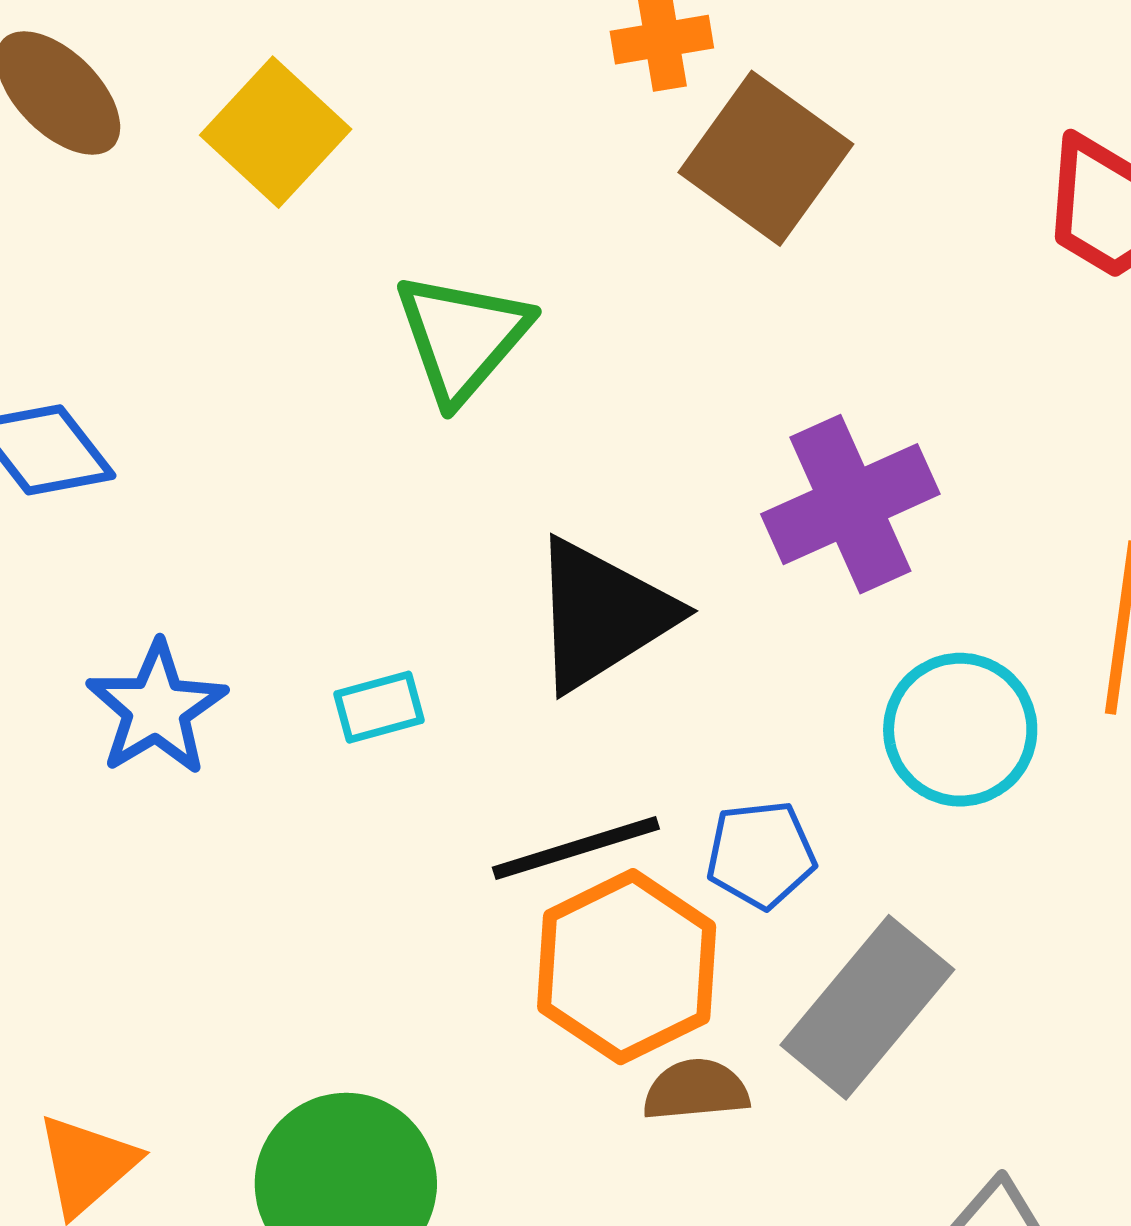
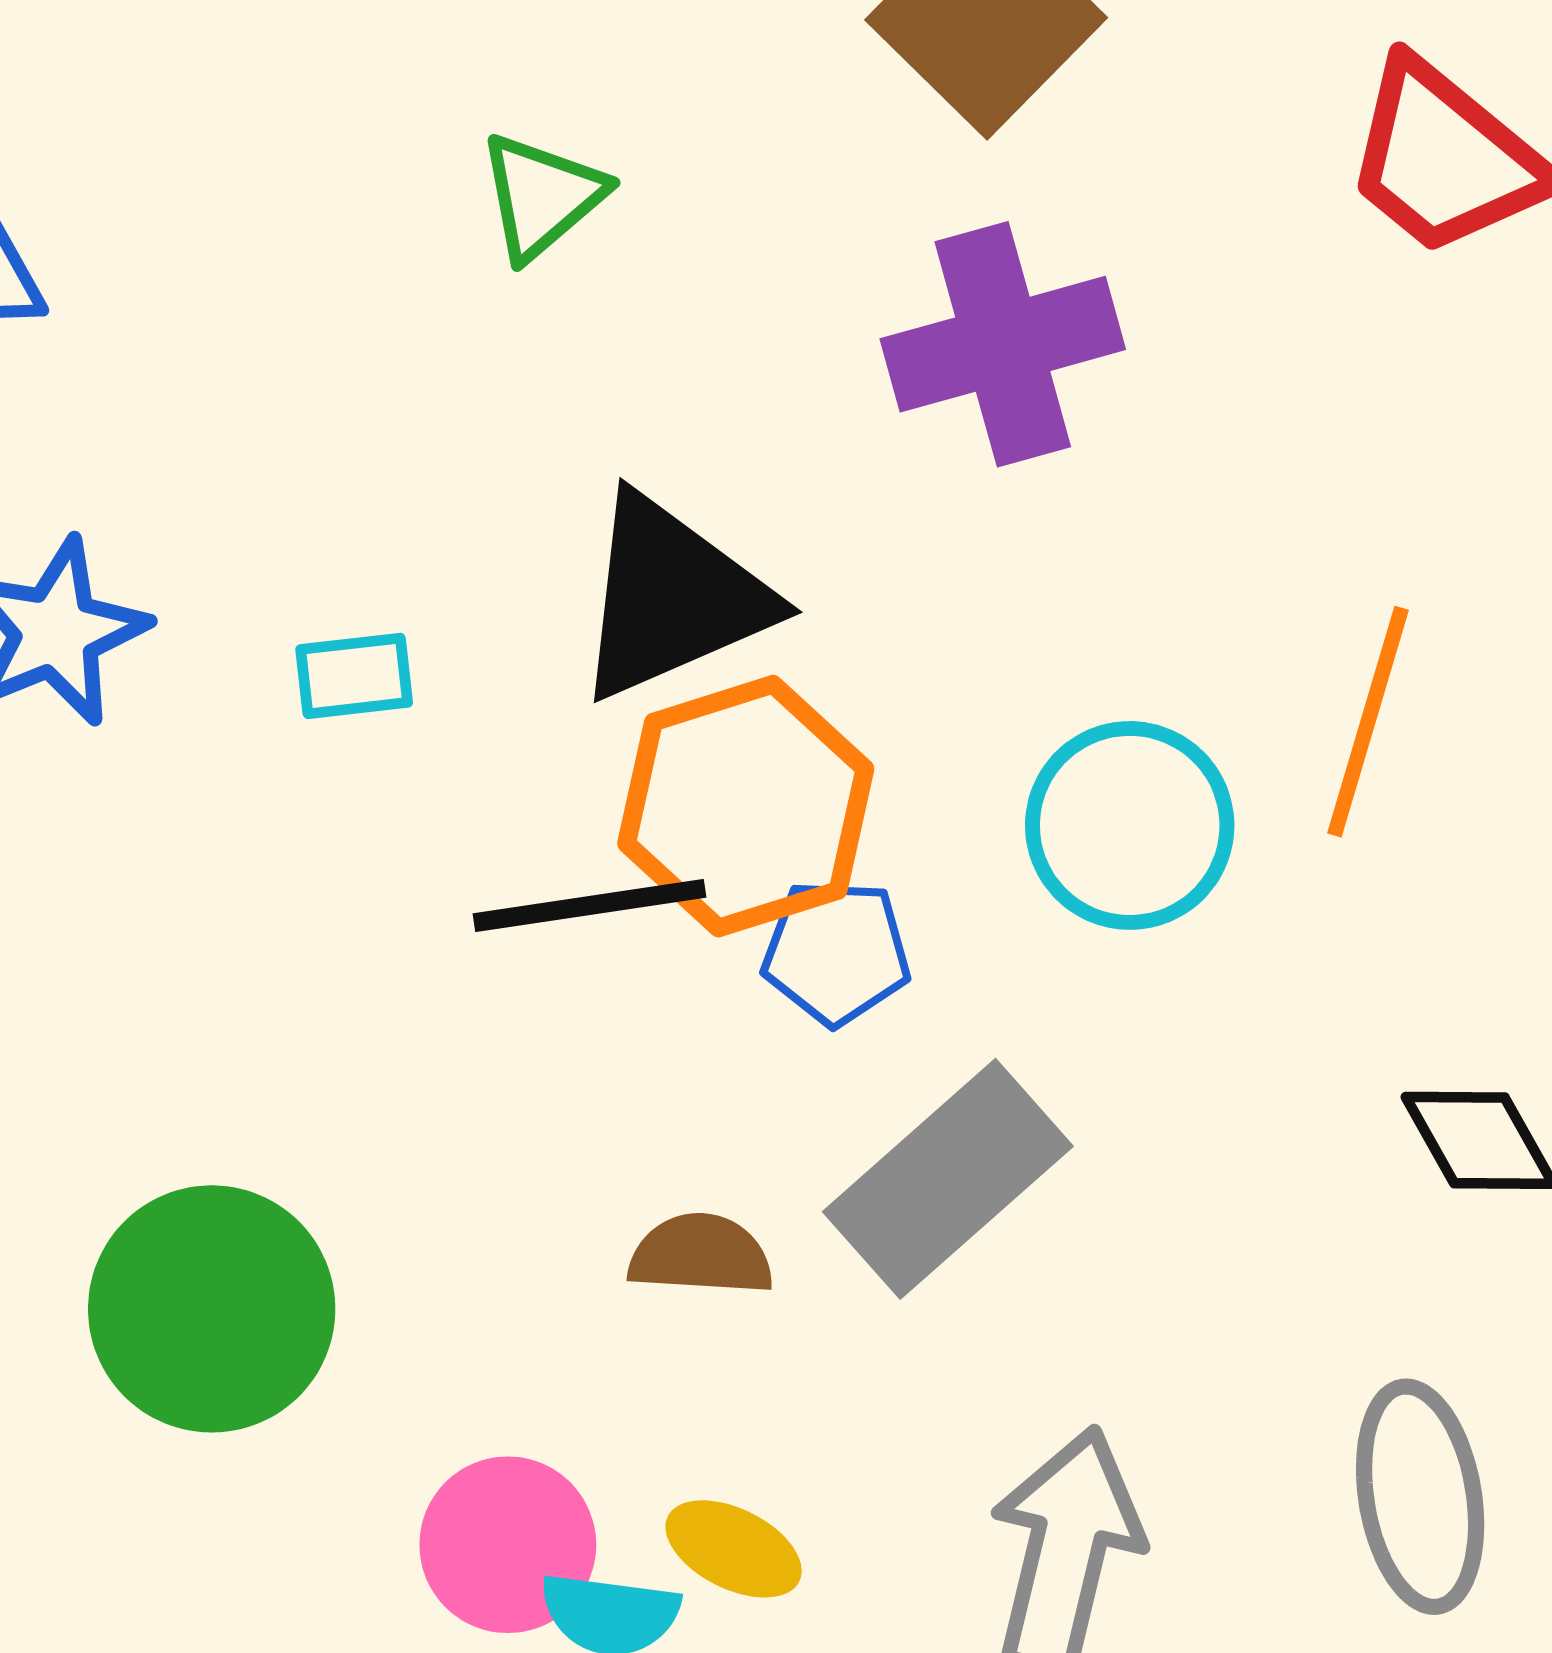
green triangle: (462, 337) -> (542, 196), size x0.7
purple cross: (850, 504) -> (1003, 344), moved
orange hexagon: (627, 967) -> (746, 806), moved

